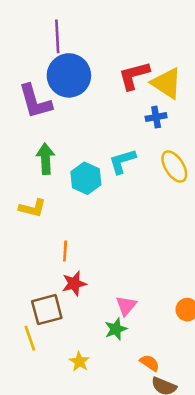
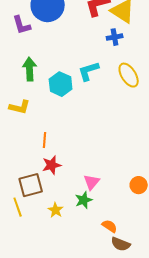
purple L-shape: (35, 101) -> (22, 25), size x0.7
yellow star: (79, 362) -> (56, 210), moved

